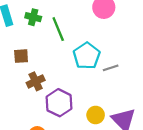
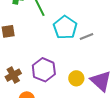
brown cross: (36, 81) -> (13, 75), moved

